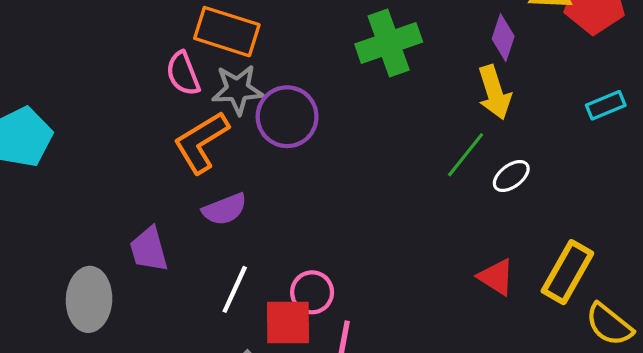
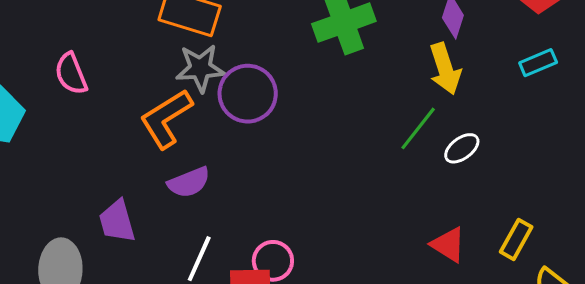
pink semicircle: (183, 73) -> (71, 74), moved
cyan rectangle: (606, 105) -> (538, 63), moved
yellow rectangle: (567, 272) -> (516, 239), size x0.7

